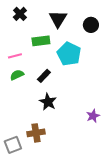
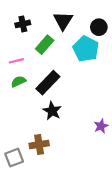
black cross: (20, 14) -> (23, 24), moved, turned 32
green rectangle: (41, 41) -> (45, 45), turned -42
cyan pentagon: (69, 54) -> (86, 49), moved
black rectangle: (44, 76) -> (48, 83), size x1.6

